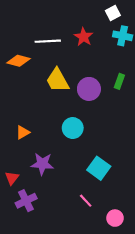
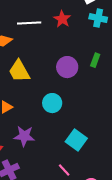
yellow trapezoid: (57, 80) -> (19, 71), moved

